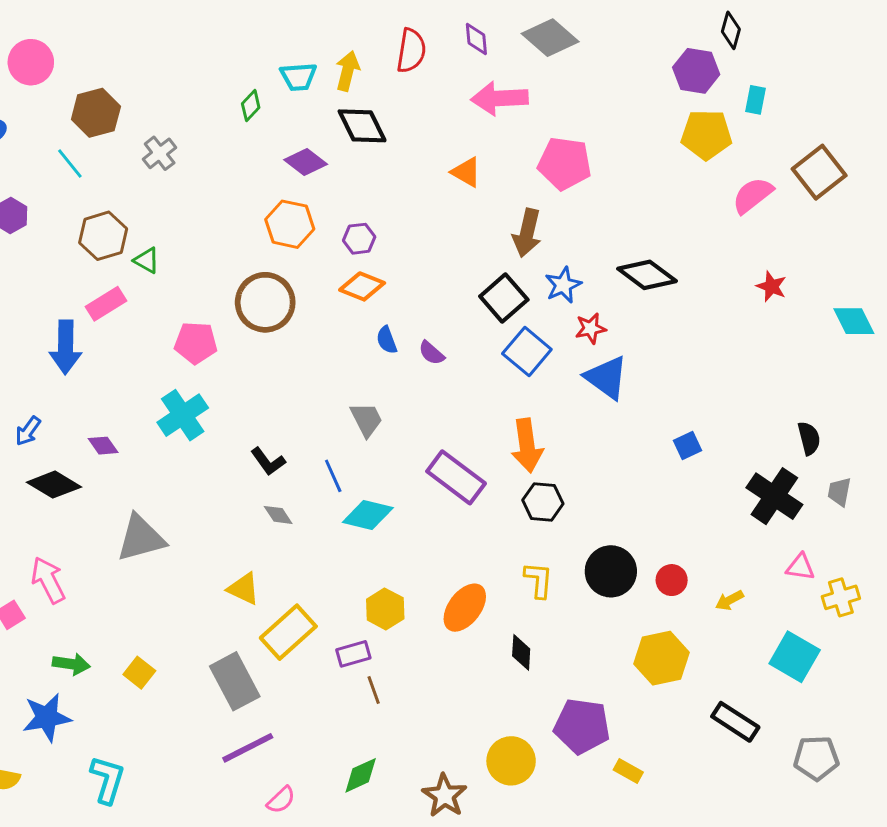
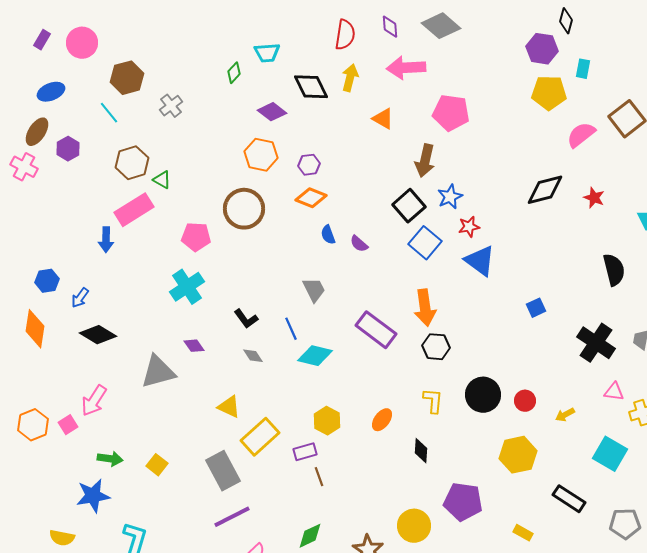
yellow arrow: (348, 71) -> (350, 78), moved
black diamond: (647, 275) -> (545, 190), moved, turned -51
pink rectangle: (106, 304) -> (134, 210), size x1.4
blue arrow: (66, 347) -> (106, 240), size x0.7
black semicircle: (809, 438) -> (614, 270), moved, size x1.4
purple diamond: (103, 446) -> (194, 346), moved
pink arrow: (48, 580) -> (94, 401), turned -120
orange ellipse: (465, 608) -> (382, 420), size x0.7
yellow rectangle: (628, 771) -> (523, 533), moved

